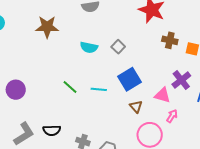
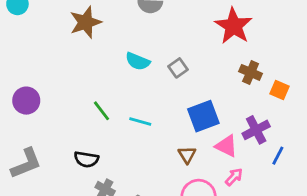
brown star: (47, 27) -> (85, 22), turned -30
blue square: (130, 79) -> (203, 116), moved
black semicircle: (52, 130) -> (86, 159), moved

